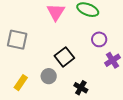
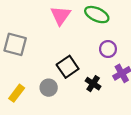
black cross: (81, 88) -> (93, 84), moved

